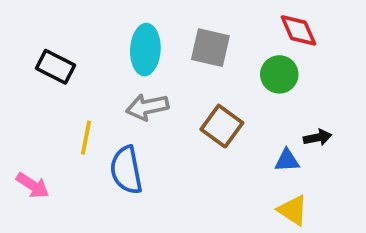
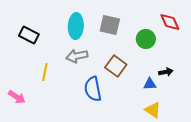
red diamond: (298, 30) -> (170, 22), moved
blue semicircle: (126, 170) -> (93, 89), moved

